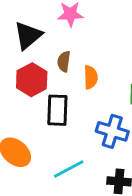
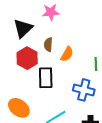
orange semicircle: (91, 77) -> (67, 54), turned 35

